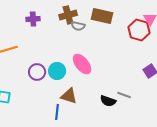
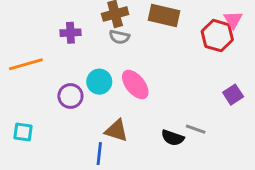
purple cross: (33, 19) -> (70, 33), moved
gray semicircle: (78, 26) -> (119, 37), moved
cyan circle: (57, 71) -> (99, 82), moved

